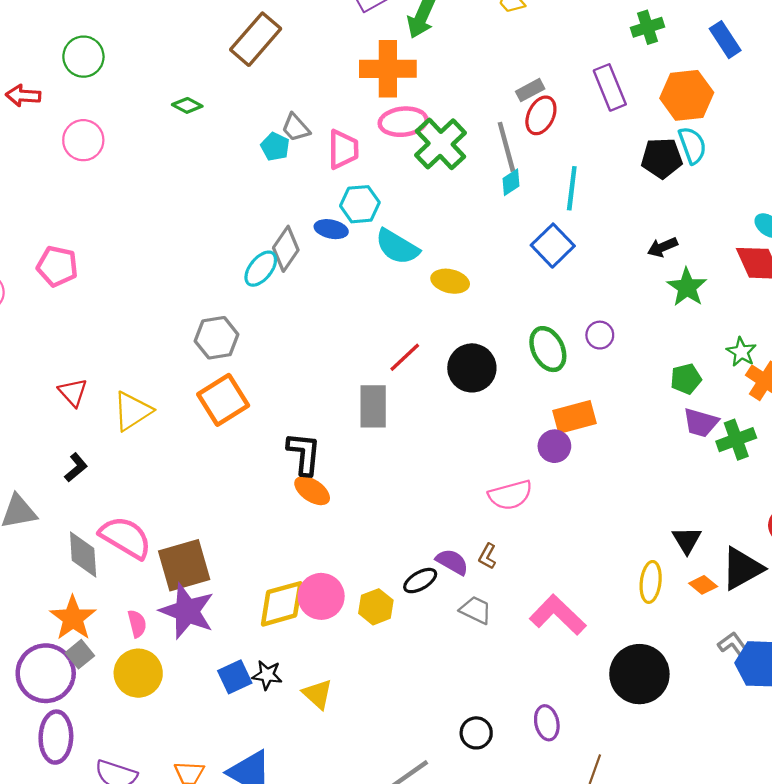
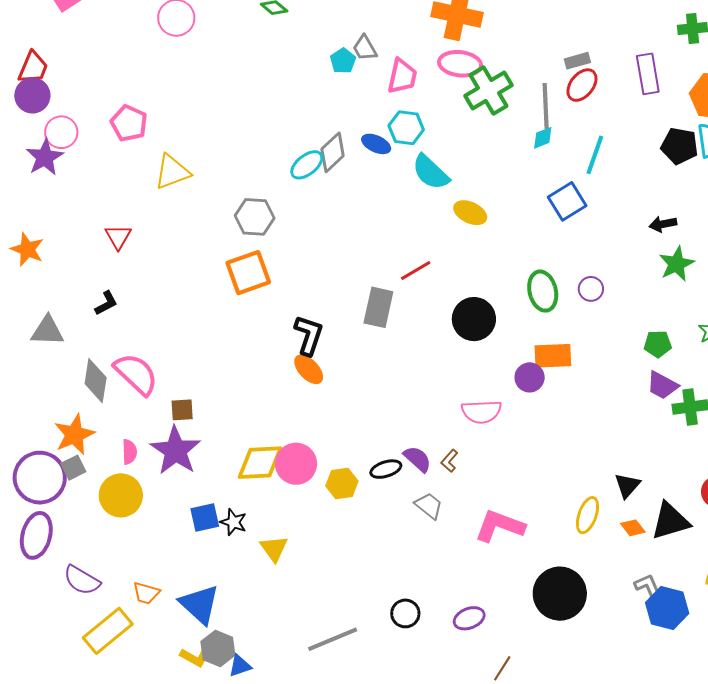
black circle: (472, 368) -> (474, 319), moved
yellow triangle: (132, 411) -> (172, 172), moved
brown square: (184, 565) -> (182, 410), size x0.5
pink L-shape: (558, 615) -> (500, 526), turned -36
purple ellipse: (547, 723) -> (469, 618), turned 68

